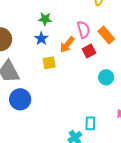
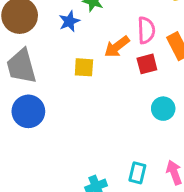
blue star: (41, 39) -> (69, 21), moved
cyan rectangle: (90, 123) -> (137, 173), moved

